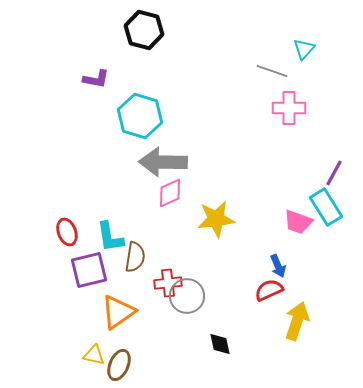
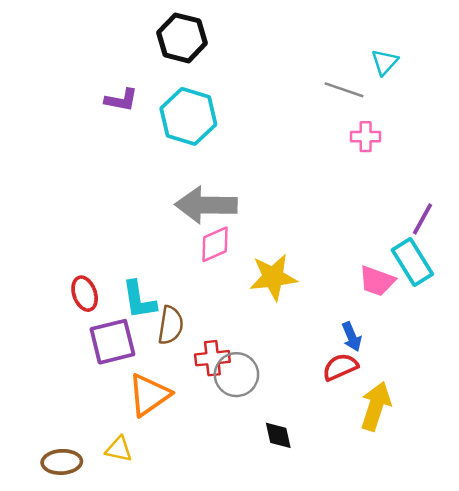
pink cross: (289, 108) -> (366, 137), size x0.7
cyan hexagon: (140, 116) -> (188, 116), moved
brown ellipse: (119, 365) -> (62, 462), moved, turned 64

